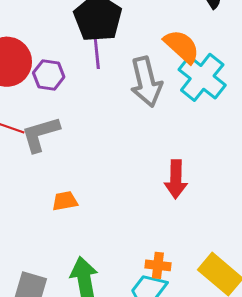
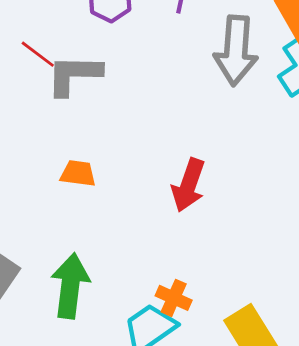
red arrow: (176, 179) -> (188, 185), moved

